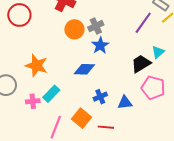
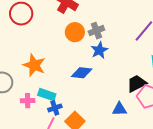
black trapezoid: (141, 64) -> (137, 83), moved
cyan rectangle: (51, 94) -> (47, 95), turned 60
blue cross: (100, 97) -> (55, 108), moved

